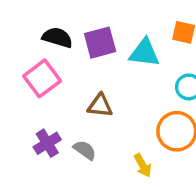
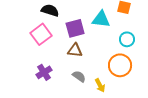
purple square: (100, 43) -> (75, 28), moved
gray semicircle: (85, 150) -> (79, 76), moved

